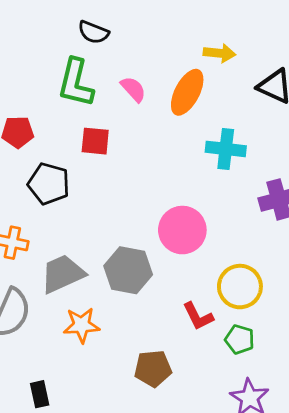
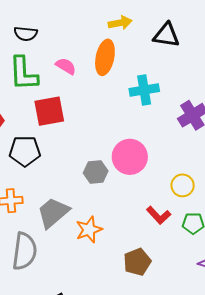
red square: (95, 141) -> (49, 111), size x1.4
gray hexagon: (128, 270) -> (96, 172), moved, size x0.7
yellow circle: (240, 287) -> (183, 185), size x0.7
orange star: (81, 325) -> (89, 230), moved

